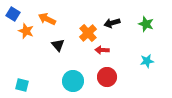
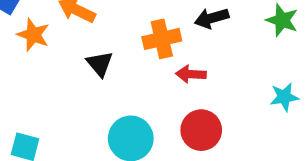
orange cross: (88, 33) -> (162, 39), turned 30

